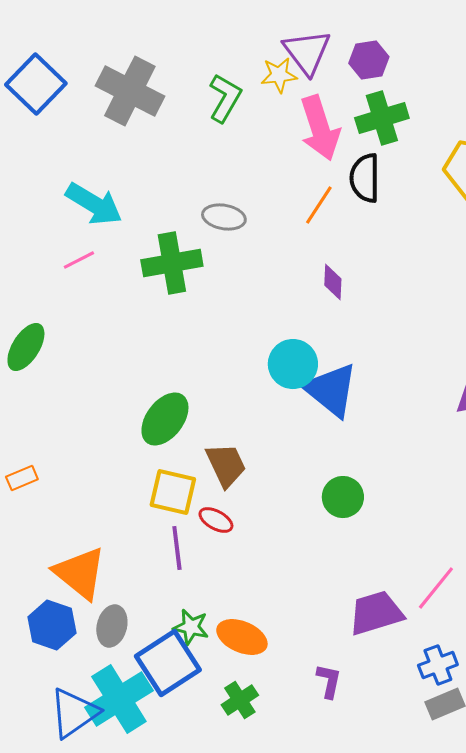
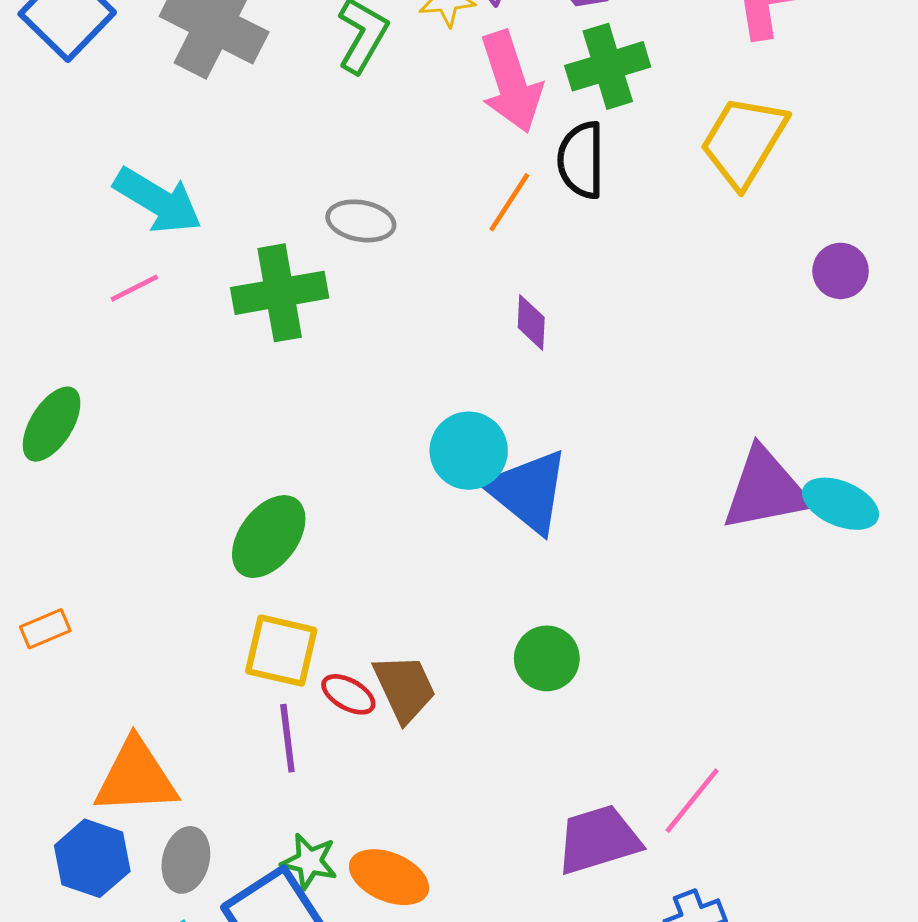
brown trapezoid: (226, 465) -> (405, 688), moved
orange triangle: (80, 573) -> (136, 777), turned -42

